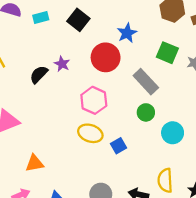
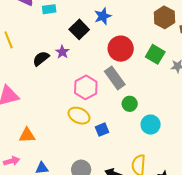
black square: (78, 20) -> (79, 29), moved
blue star: (127, 33) -> (103, 16), moved
red circle: (106, 57) -> (121, 49), moved
gray rectangle: (146, 82) -> (115, 78), moved

